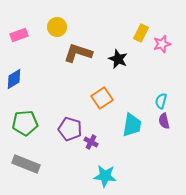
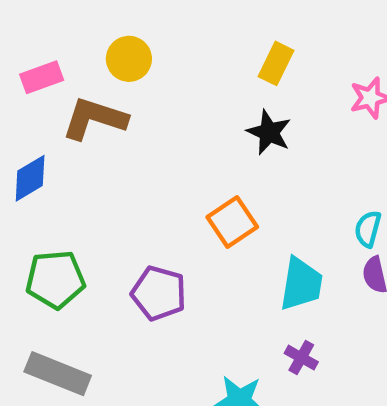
yellow rectangle: (141, 33) -> (276, 63), moved
brown L-shape: (78, 53) -> (94, 119), moved
purple cross: (91, 142) -> (301, 358), moved

